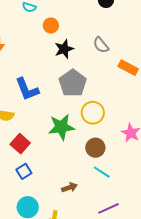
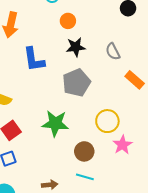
blue L-shape: (27, 89) -> (34, 59), moved
yellow circle: (93, 113) -> (107, 121), moved
cyan line: (102, 172) -> (85, 177), turned -30

